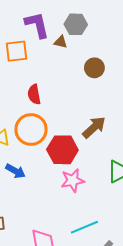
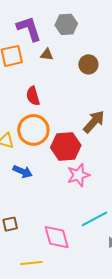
brown triangle: (61, 42) -> (47, 55), moved

